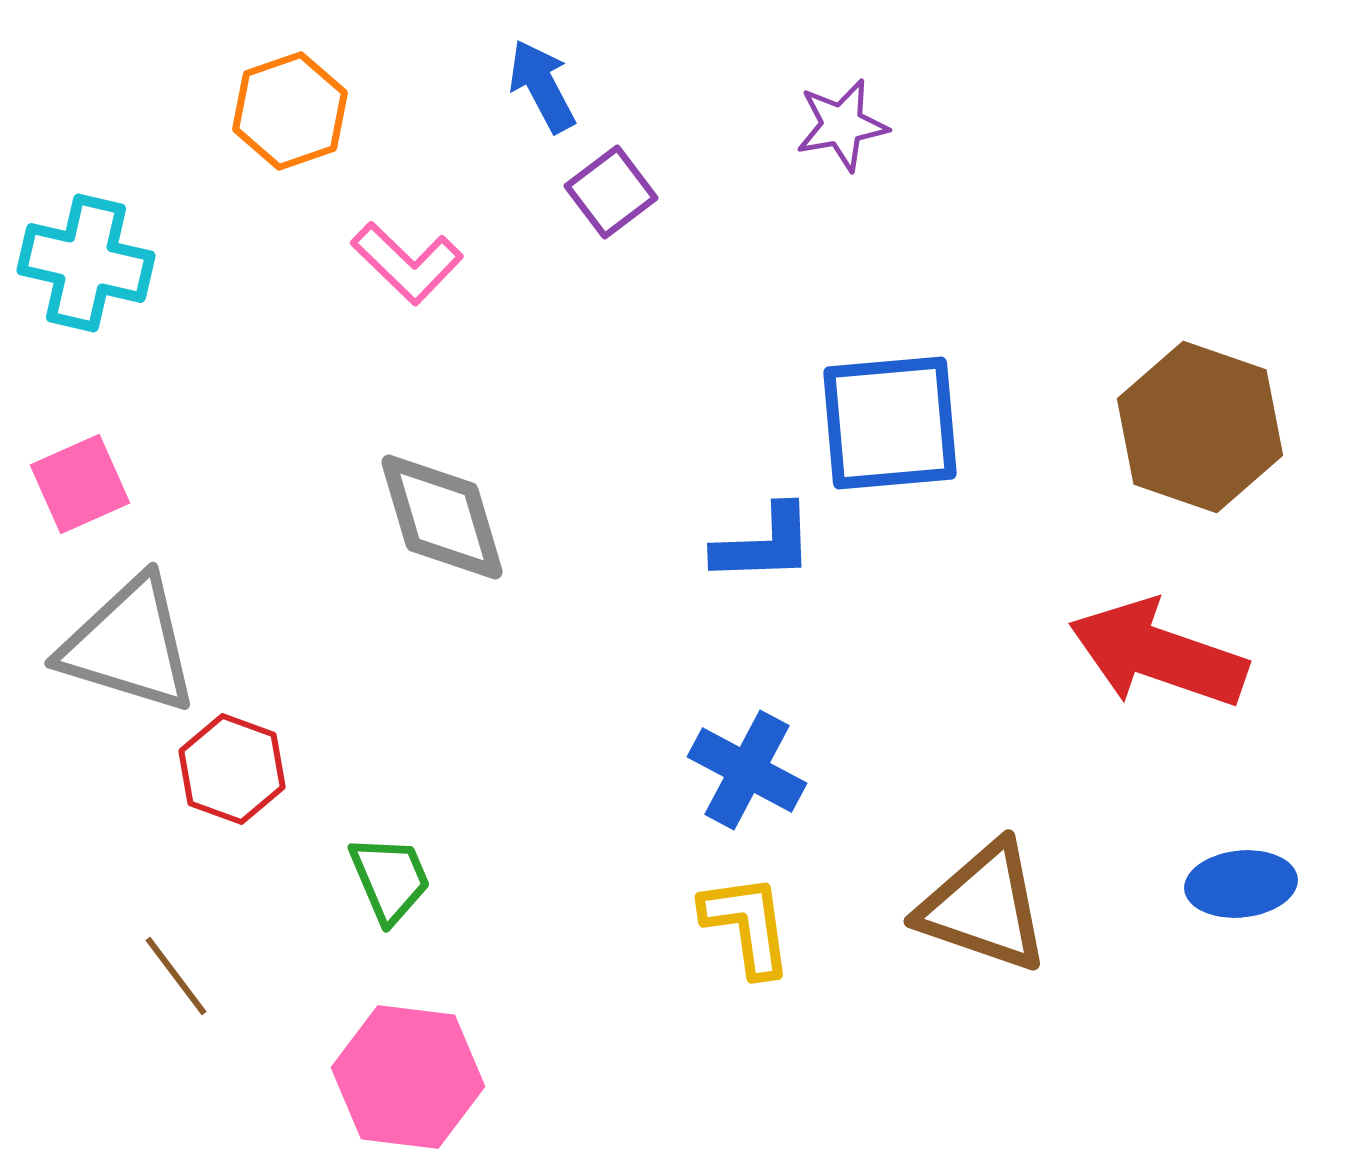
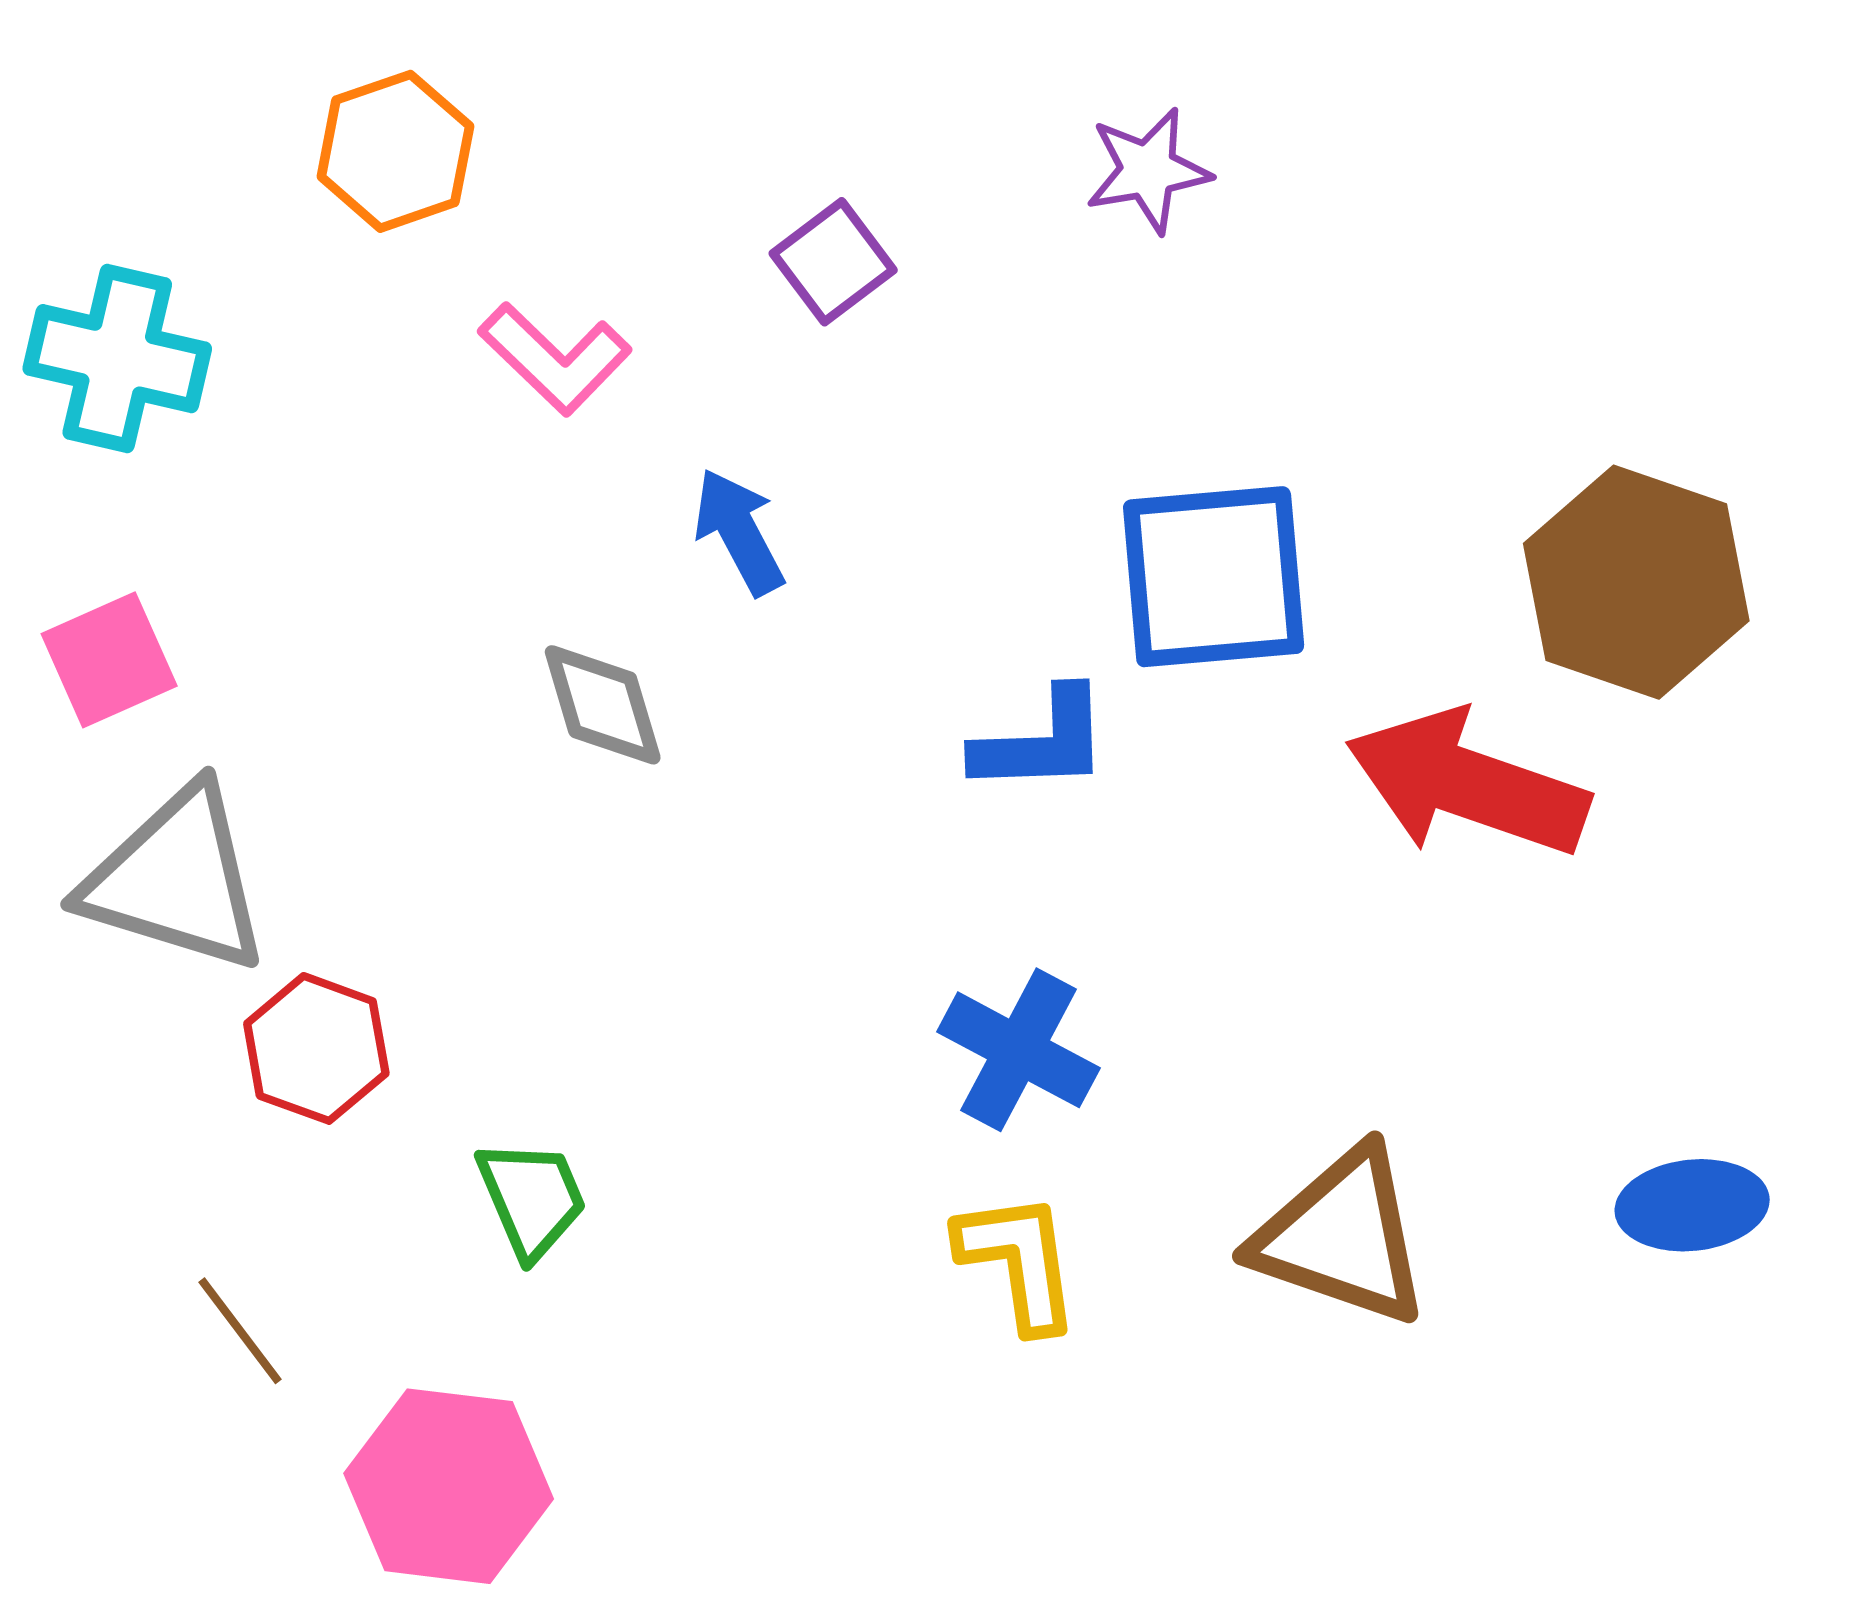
blue arrow: (542, 86) -> (739, 532), moved
gray diamond: (442, 517) -> (603, 705), size x0.7
red arrow: (1158, 654) -> (1467, 784), moved
pink hexagon: (408, 1077) -> (449, 1486), moved

